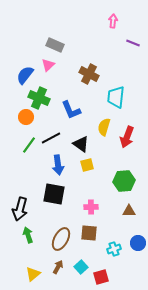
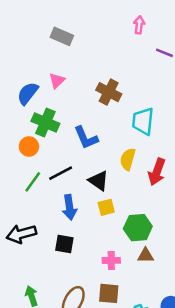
gray rectangle: (55, 45) -> (62, 36), moved
green hexagon: (124, 181) -> (138, 228), moved
black square: (54, 194) -> (64, 244), size x0.7
black arrow: (20, 209) -> (21, 234), moved, turned 60
brown triangle: (129, 211) -> (145, 255), moved

